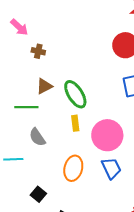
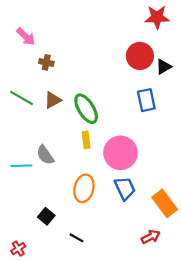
green line: (26, 107) -> (22, 98), moved, turned 30
cyan line: (13, 159) -> (22, 166), moved

